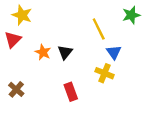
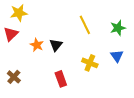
yellow star: (22, 15) -> (19, 13), turned -30
green star: (131, 15) -> (118, 28), moved
blue triangle: (114, 52) -> (117, 56), moved

